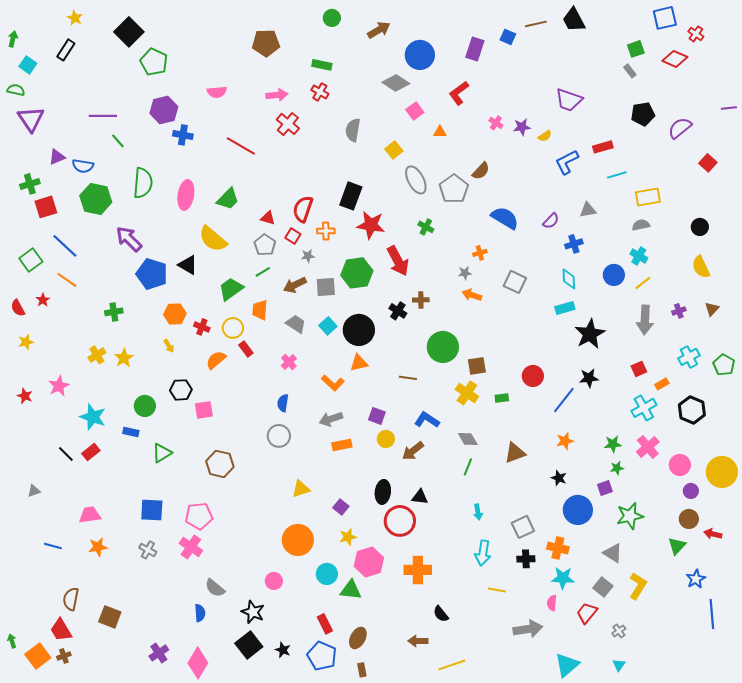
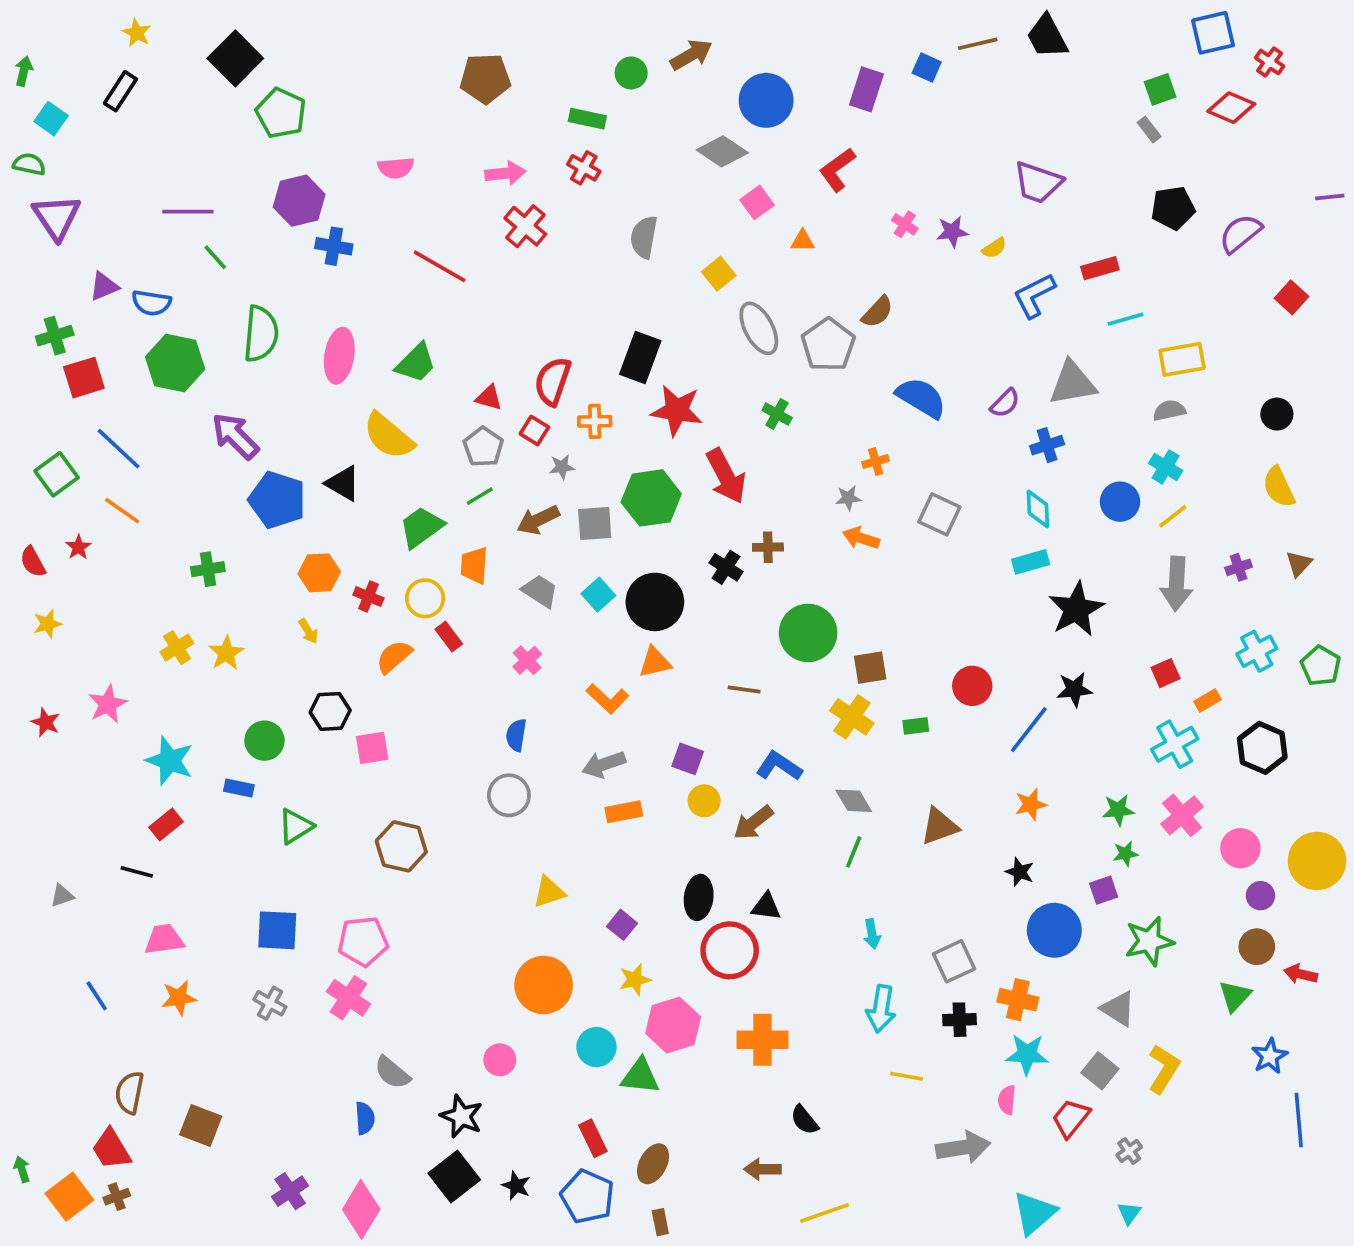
green circle: (332, 18) -> (631, 73), moved
gray triangle: (588, 210) -> (1073, 383), size x1.6
black line: (66, 454) -> (137, 872), moved, turned -30
blue line: (53, 546) -> (97, 996), turned 42

